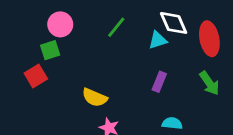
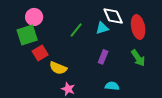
green line: (116, 27) -> (76, 30), moved
green square: (50, 50) -> (27, 35), size x1.5
red square: (36, 76) -> (40, 53), moved

